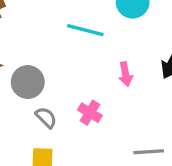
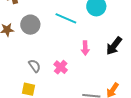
gray circle: (28, 82) -> (30, 25), moved

